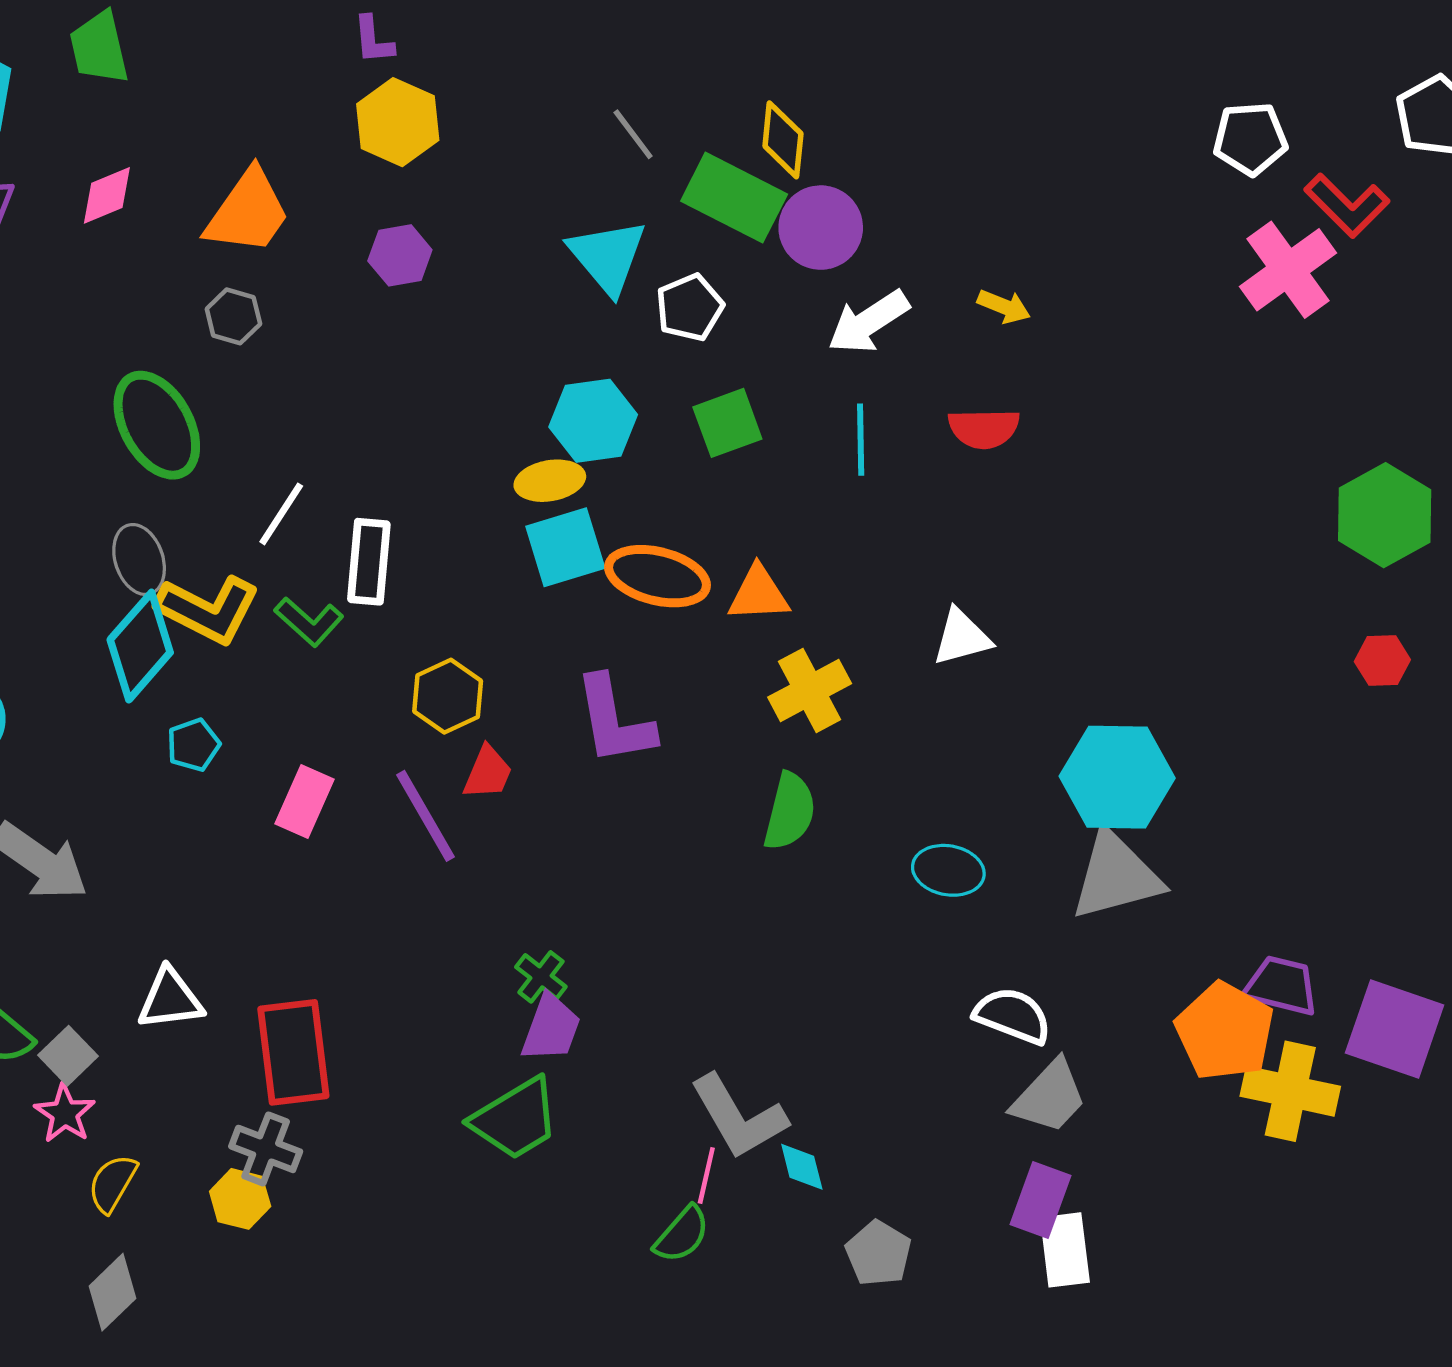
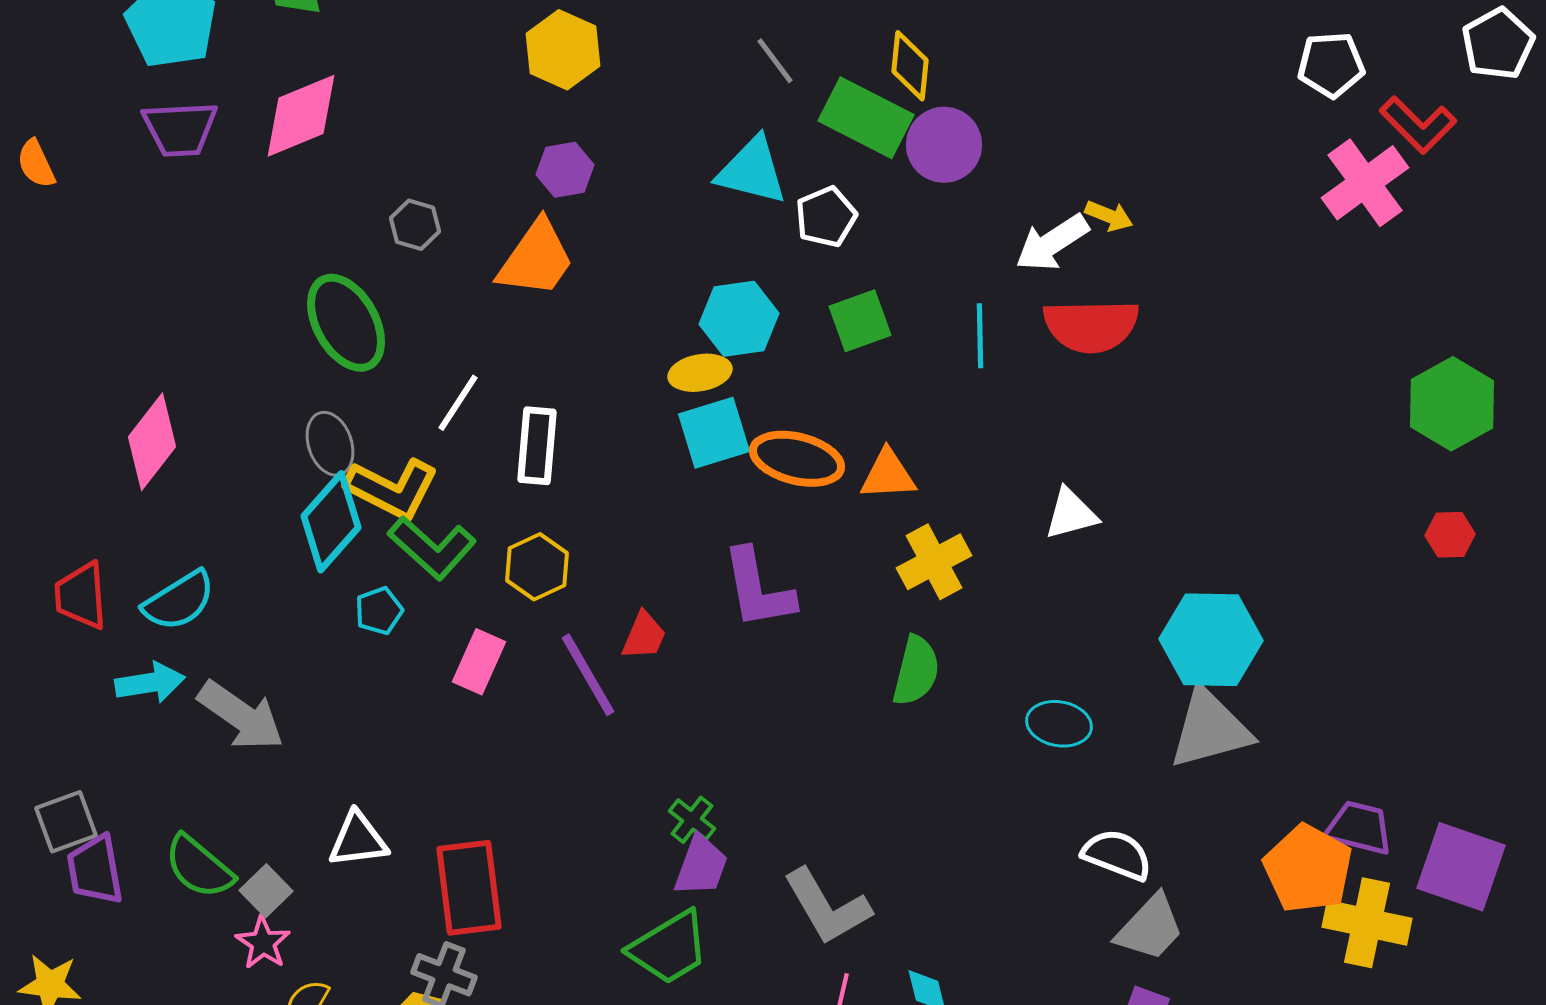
pink diamond: (107, 195) -> (301, 116), size x1.6
orange trapezoid: (248, 212) -> (536, 259), moved
cyan triangle: (608, 256) -> (752, 171), turned -36
white arrow: (868, 322) -> (1052, 243), moved
red semicircle: (984, 428) -> (1091, 326), size x1.5
green L-shape: (309, 622) -> (432, 548), moved, size x1.4
yellow hexagon: (448, 696) -> (537, 567), moved
gray L-shape: (739, 1117) -> (827, 907), moved

